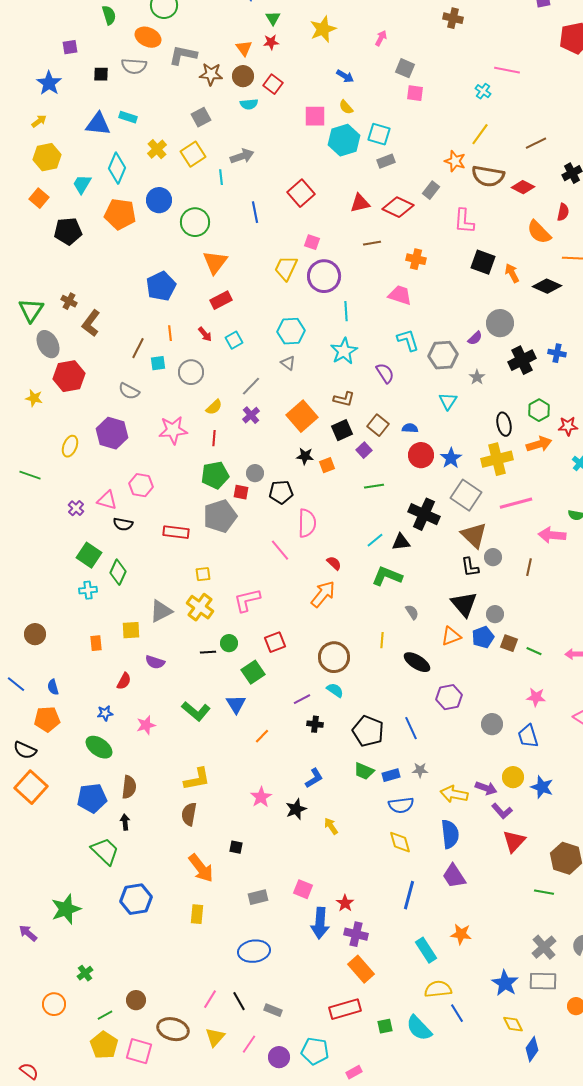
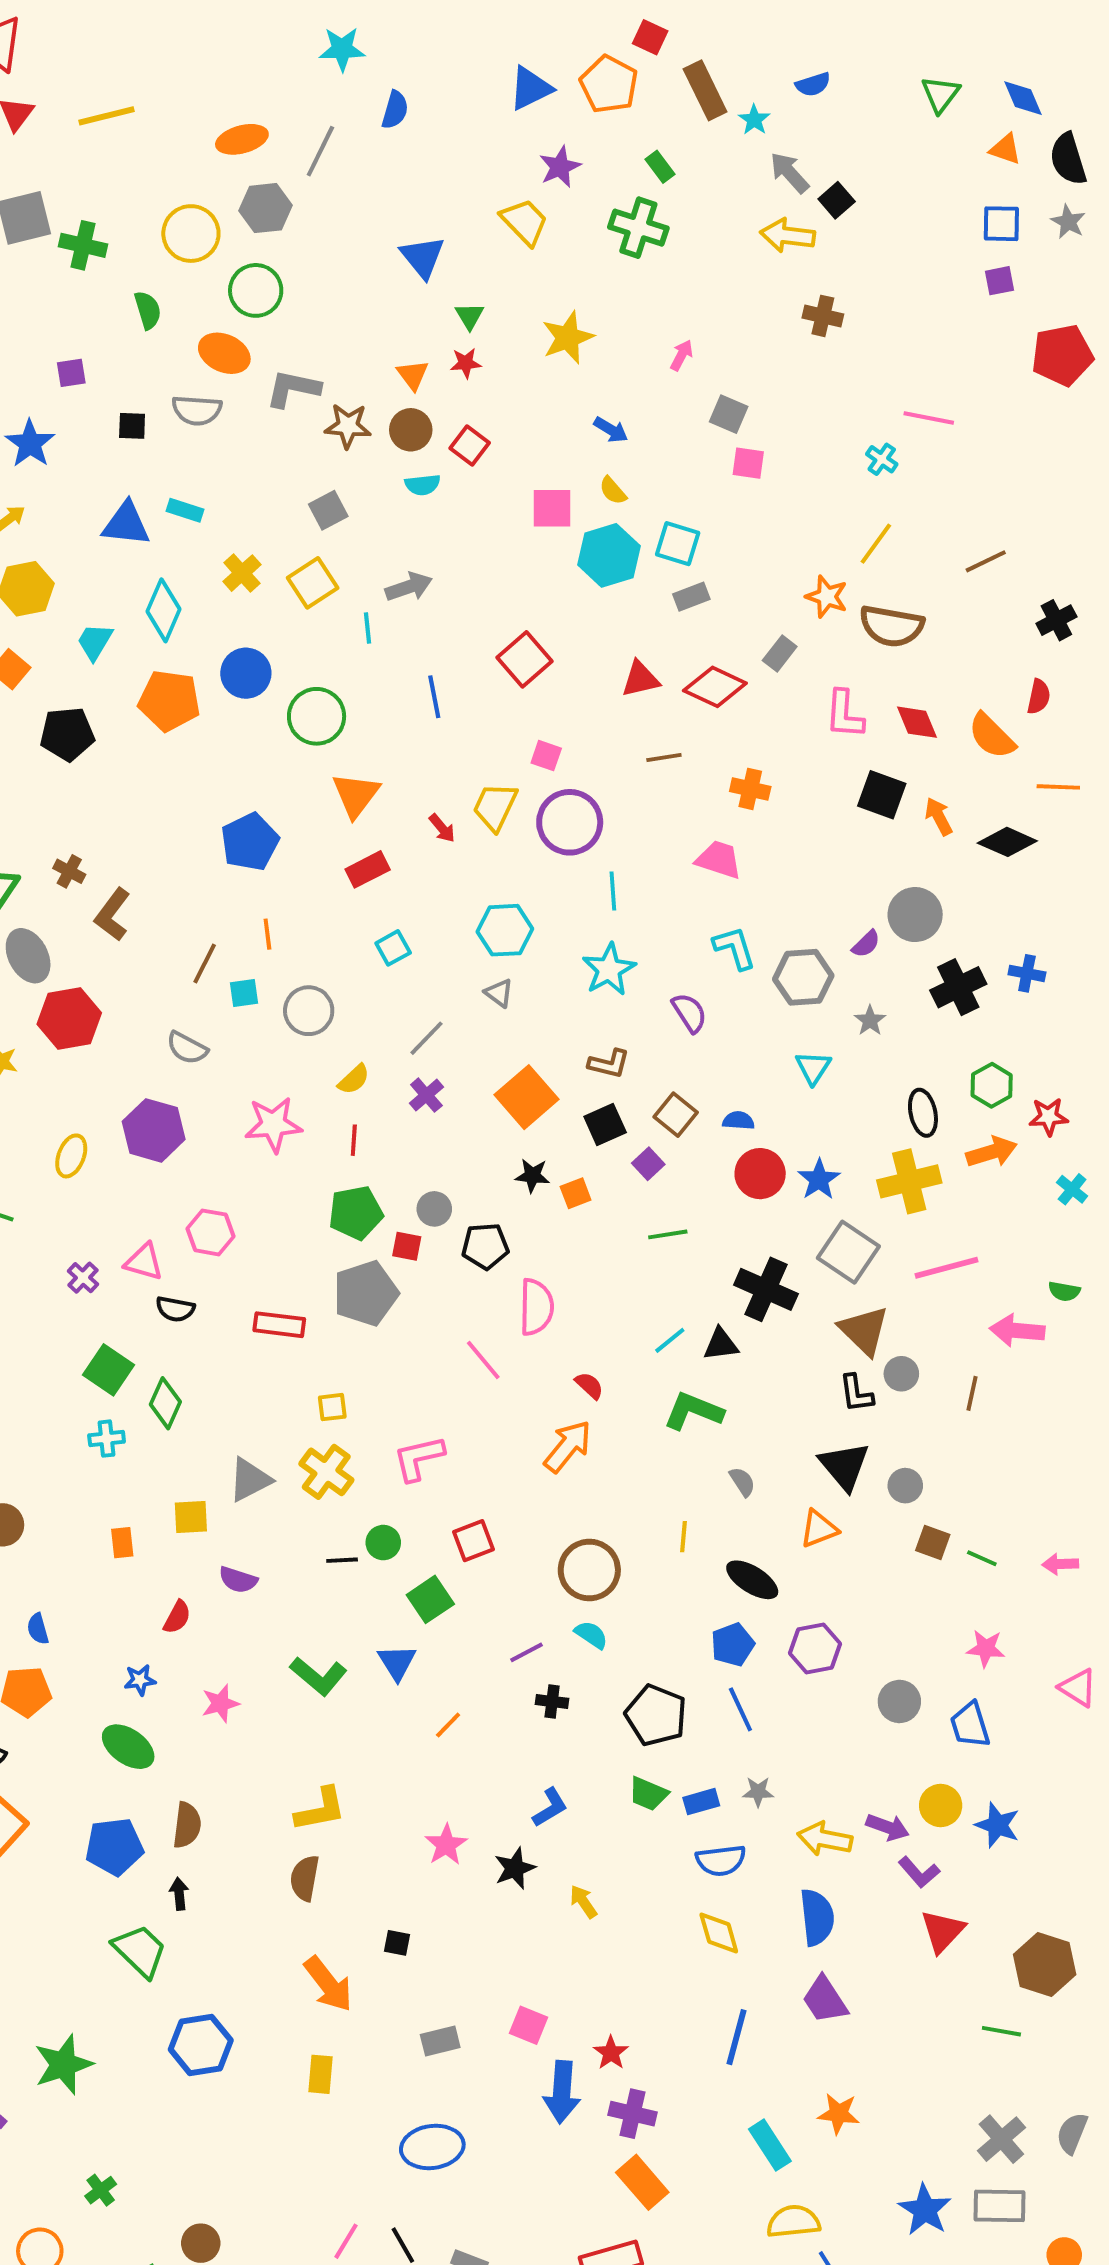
red diamond: (523, 187) -> (917, 722), moved, turned 40
red arrow: (205, 334) -> (442, 828), moved
blue pentagon: (483, 637) -> (733, 1645), moved

